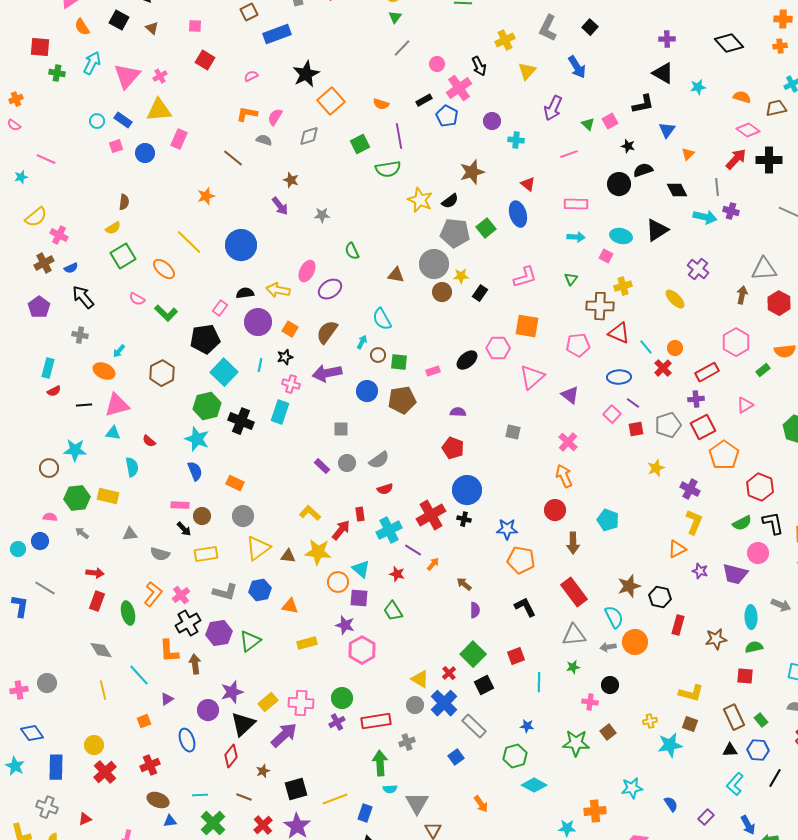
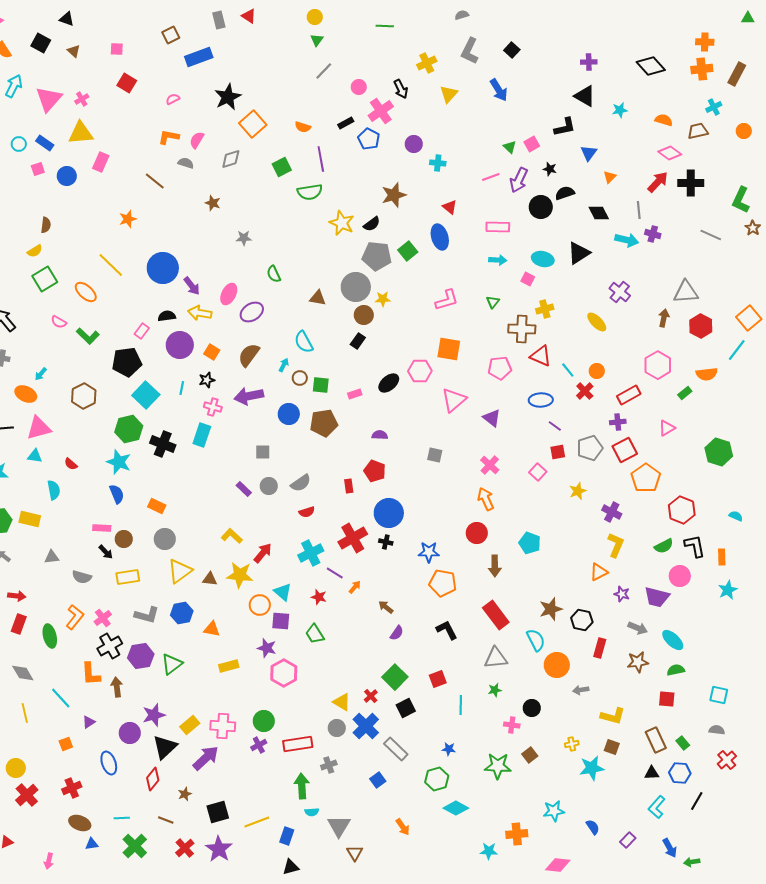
orange cross: (780, 46) -> (702, 69), size x1.5
purple arrow: (553, 108) -> (519, 180), moved
purple arrow: (280, 206) -> (192, 286), moved
black rectangle: (480, 293) -> (358, 341), moved
pink square: (612, 414) -> (538, 472), moved
red rectangle: (360, 514) -> (349, 486), moved
gray arrow: (781, 605) -> (638, 628), moved
purple semicircle: (475, 610) -> (397, 633), turned 35
cyan ellipse: (751, 617) -> (673, 640), turned -45
gray arrow: (608, 647) -> (581, 690), moved

